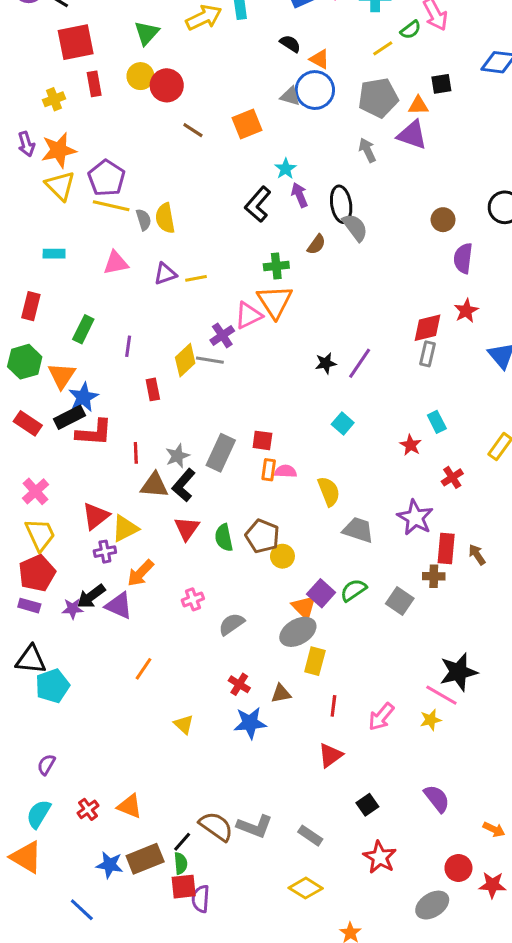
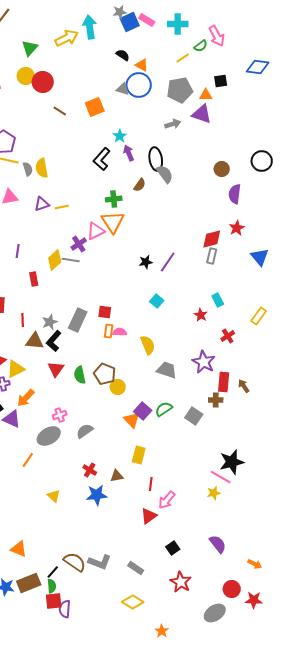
gray arrow: (367, 150) -> (173, 124), turned 98
gray ellipse: (298, 632) -> (49, 436), moved
pink arrow: (381, 717) -> (167, 500), moved

